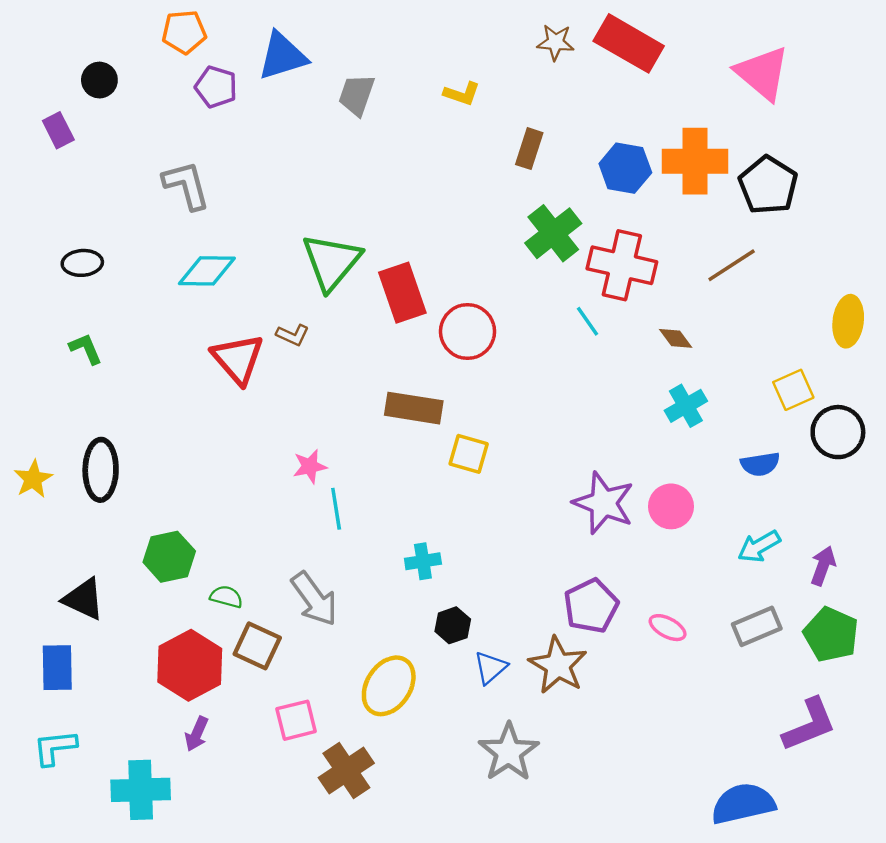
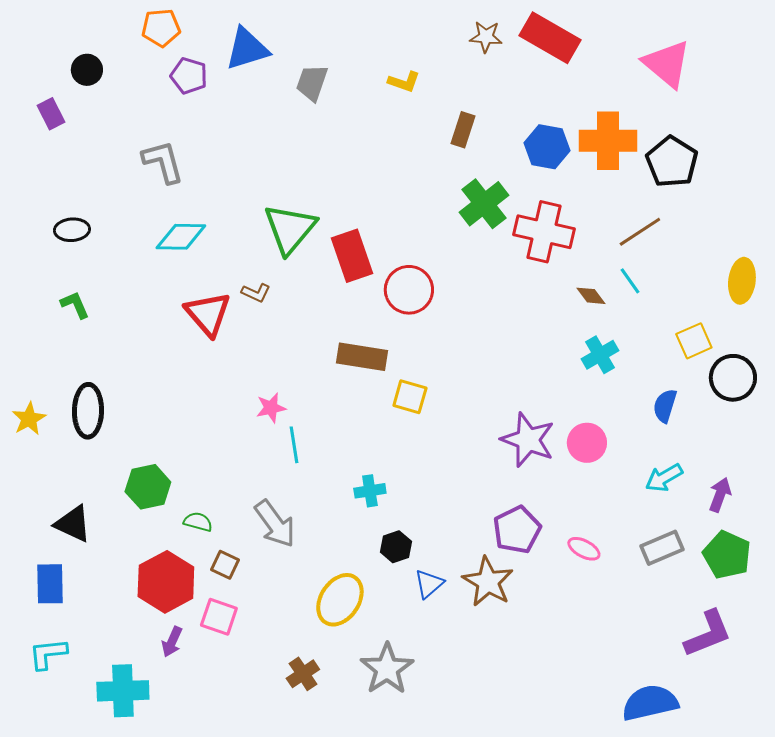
cyan line: (588, 321) -> (630, 281), moved
blue semicircle: (760, 464) -> (665, 406), turned 116
brown square: (257, 646) -> (225, 565), size x0.7
pink square: (296, 720) -> (219, 617), moved, turned 33
gray star: (509, 752) -> (387, 669), moved
brown cross: (346, 770) -> (303, 674), size x0.7

